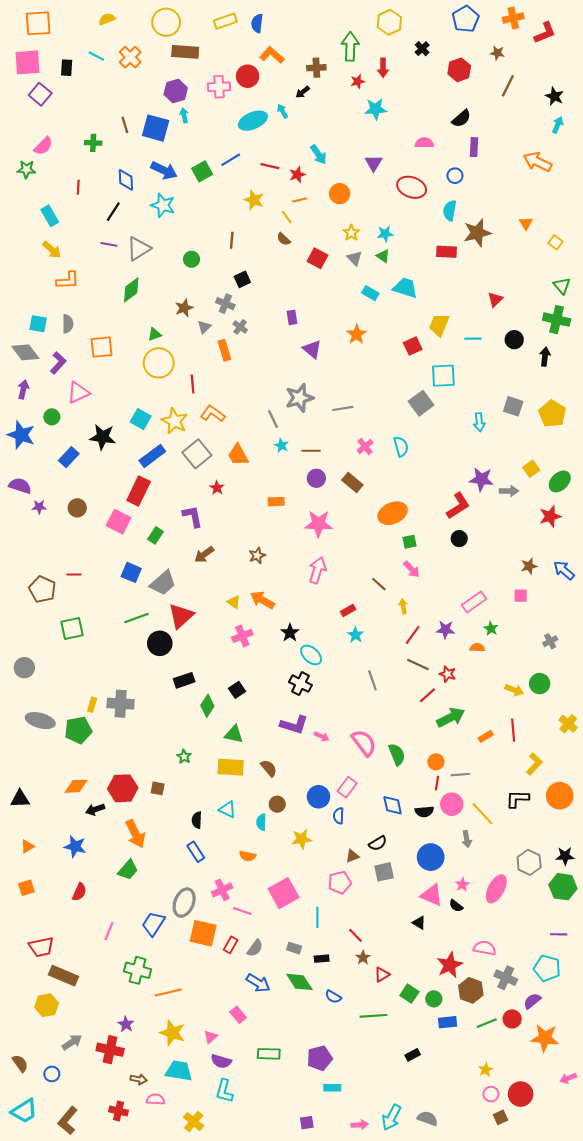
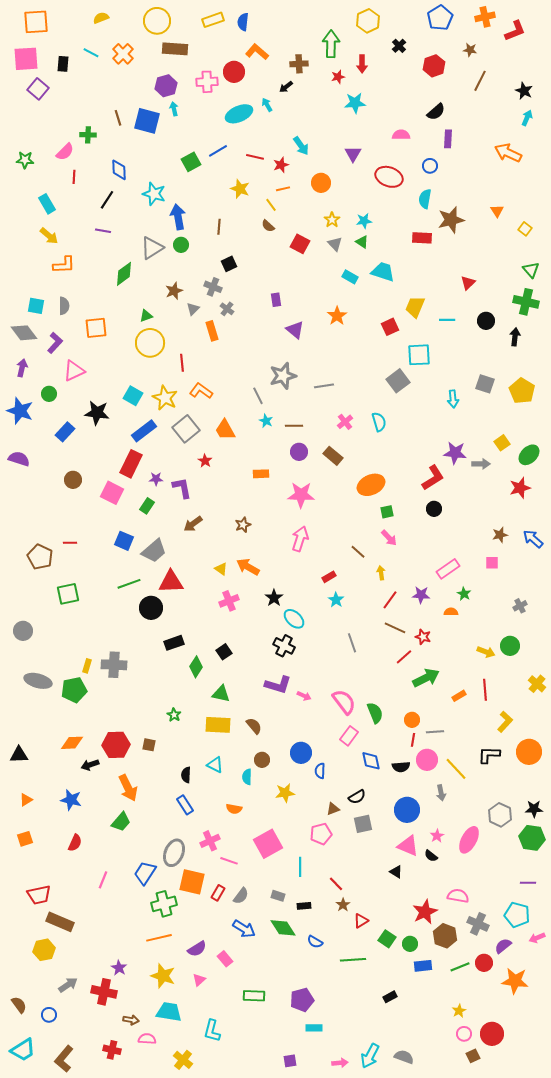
pink semicircle: (43, 146) -> (65, 152), moved
blue arrow: (164, 170) -> (178, 217), moved, turned -125
gray triangle: (139, 249) -> (152, 248), moved
purple star: (39, 507) -> (156, 479), moved
red triangle: (181, 616) -> (171, 582), turned 40
pink rectangle: (347, 787) -> (349, 736), moved
green cross: (138, 970) -> (164, 904), moved, turned -30
purple semicircle: (221, 1061) -> (197, 949), moved, turned -48
pink arrow: (568, 1078) -> (537, 938), moved

